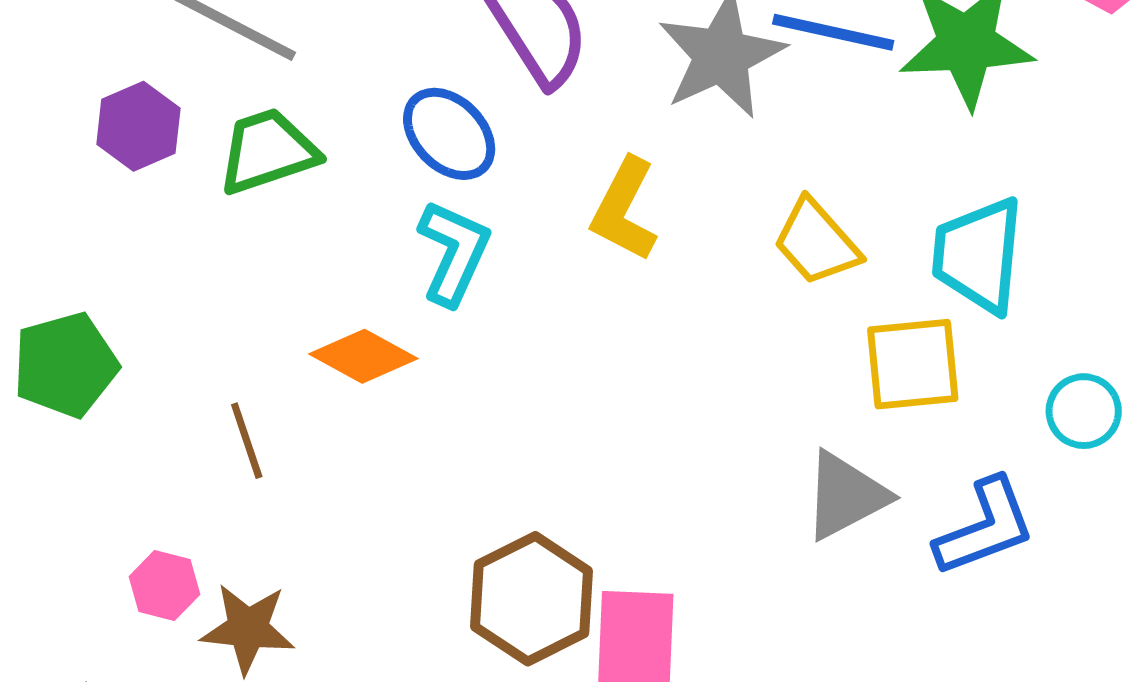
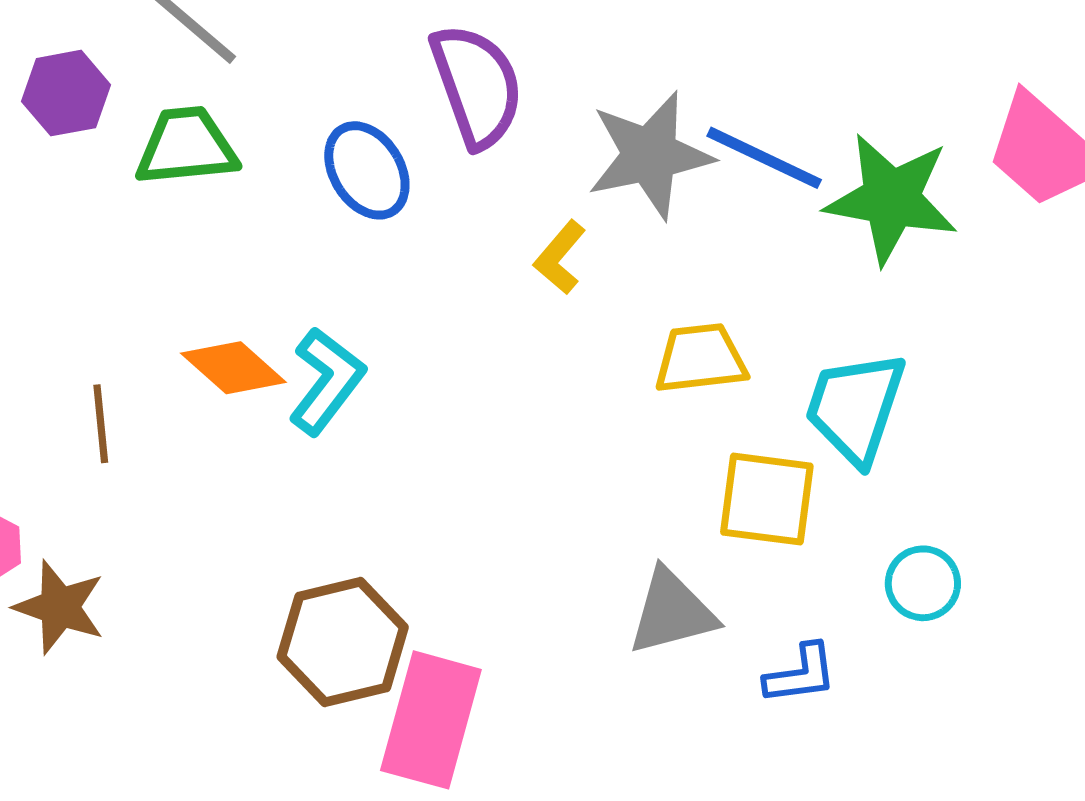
yellow L-shape: (624, 210) -> (560, 257), moved, size x0.7
yellow trapezoid: (816, 242) -> (701, 359), turned 112
cyan L-shape: (454, 252) -> (327, 381), moved
blue L-shape: (985, 527) -> (801, 674), size x0.7

